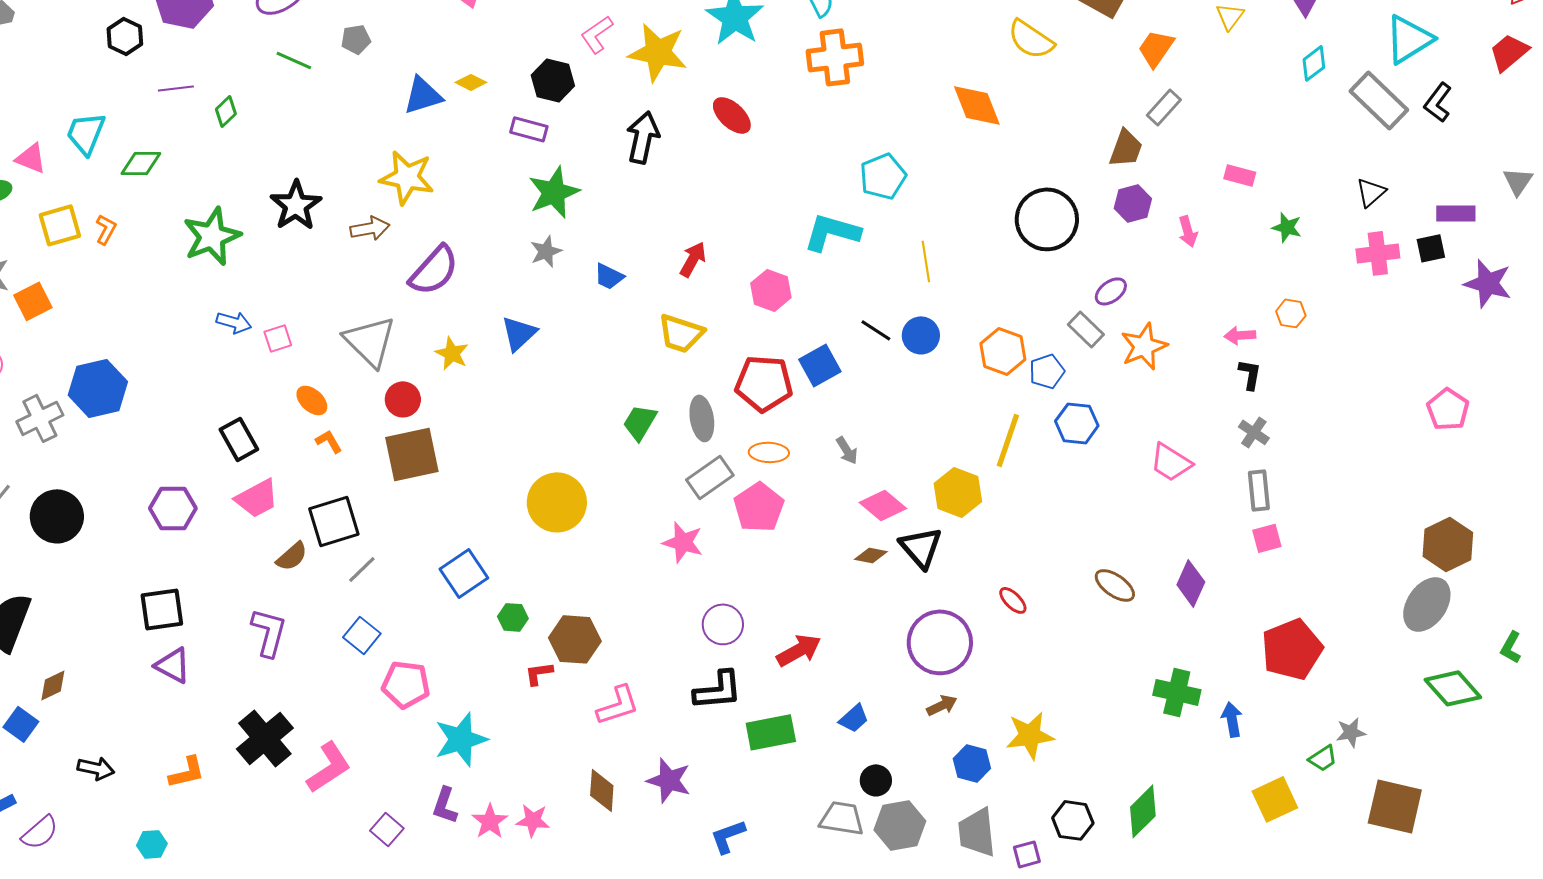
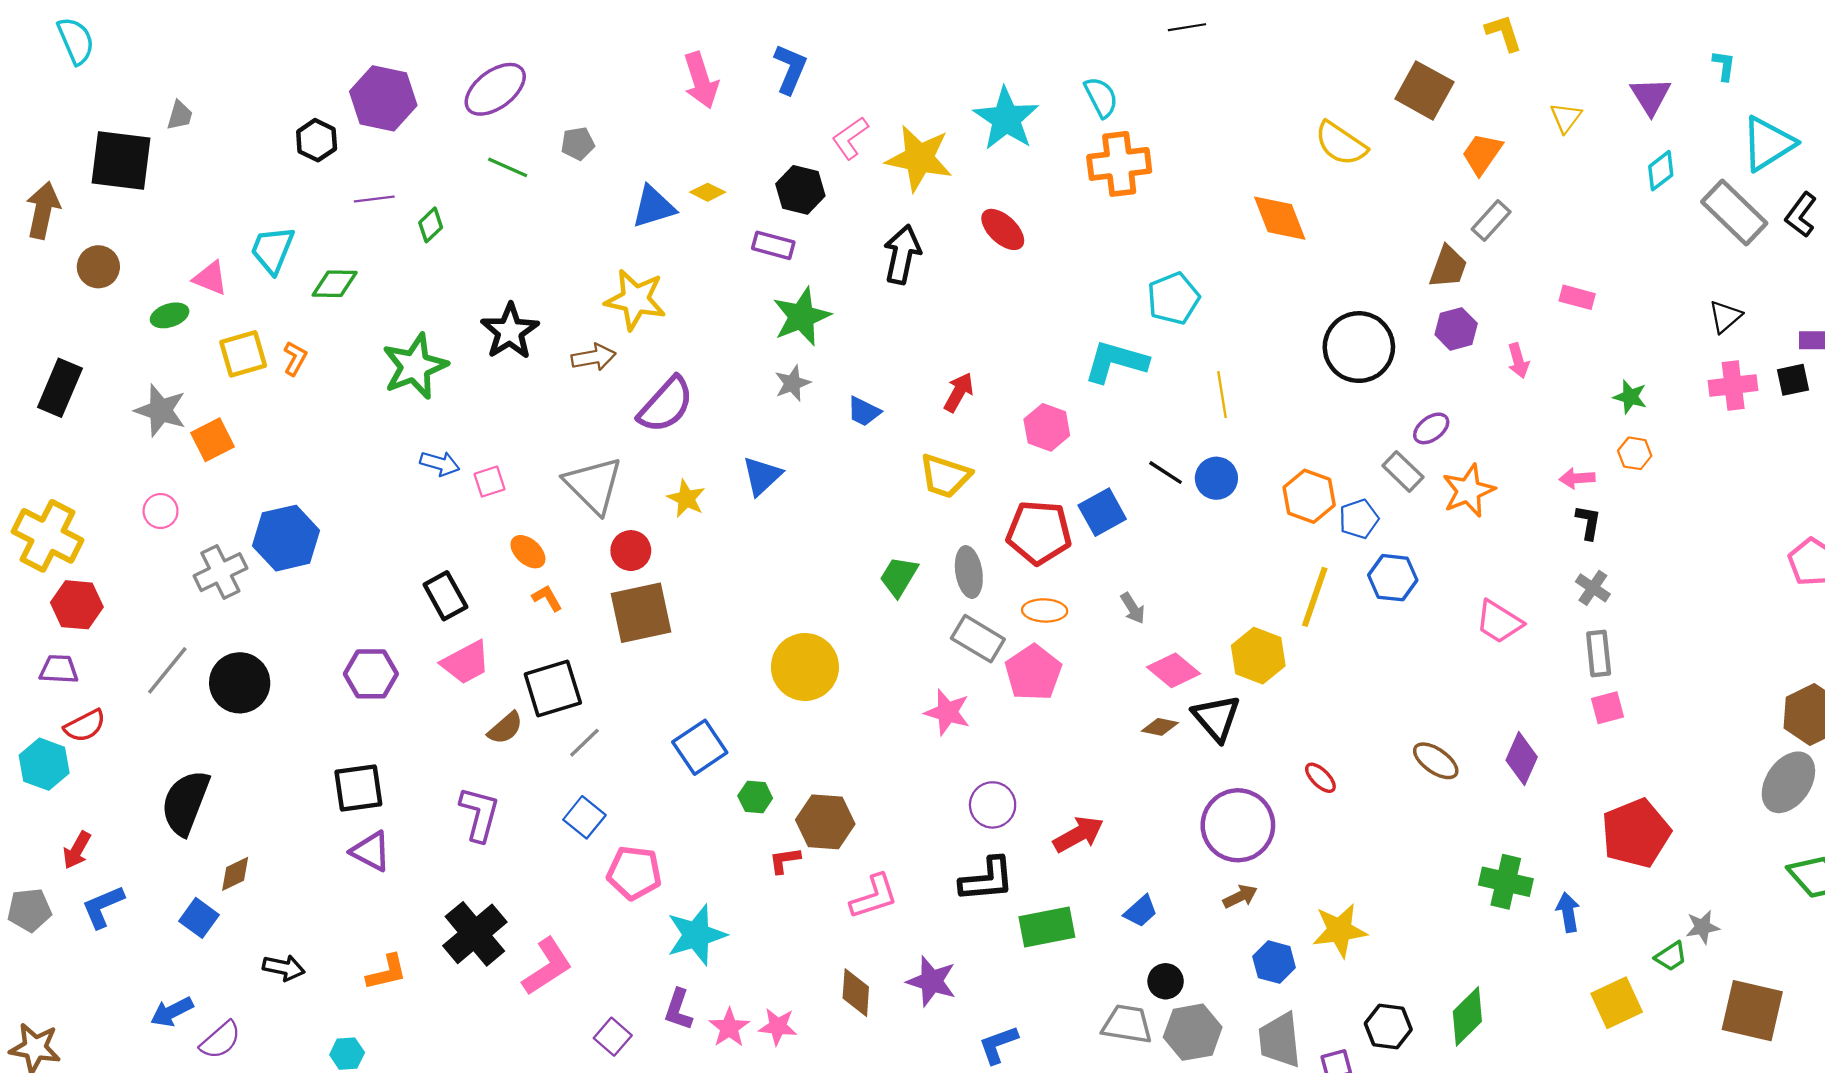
green star: (1287, 227) -> (1630, 397), moved
gray rectangle: (710, 477) -> (978, 639), turned 66

